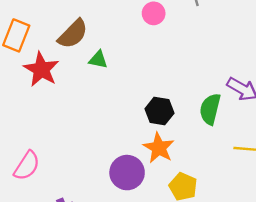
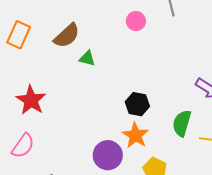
red star: (41, 69) -> (31, 100), moved
green semicircle: (210, 109) -> (182, 123), moved

